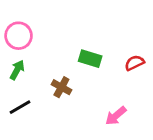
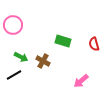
red semicircle: (134, 63) -> (94, 44), turned -80
green arrow: (17, 70) -> (21, 57), moved, turned 88

